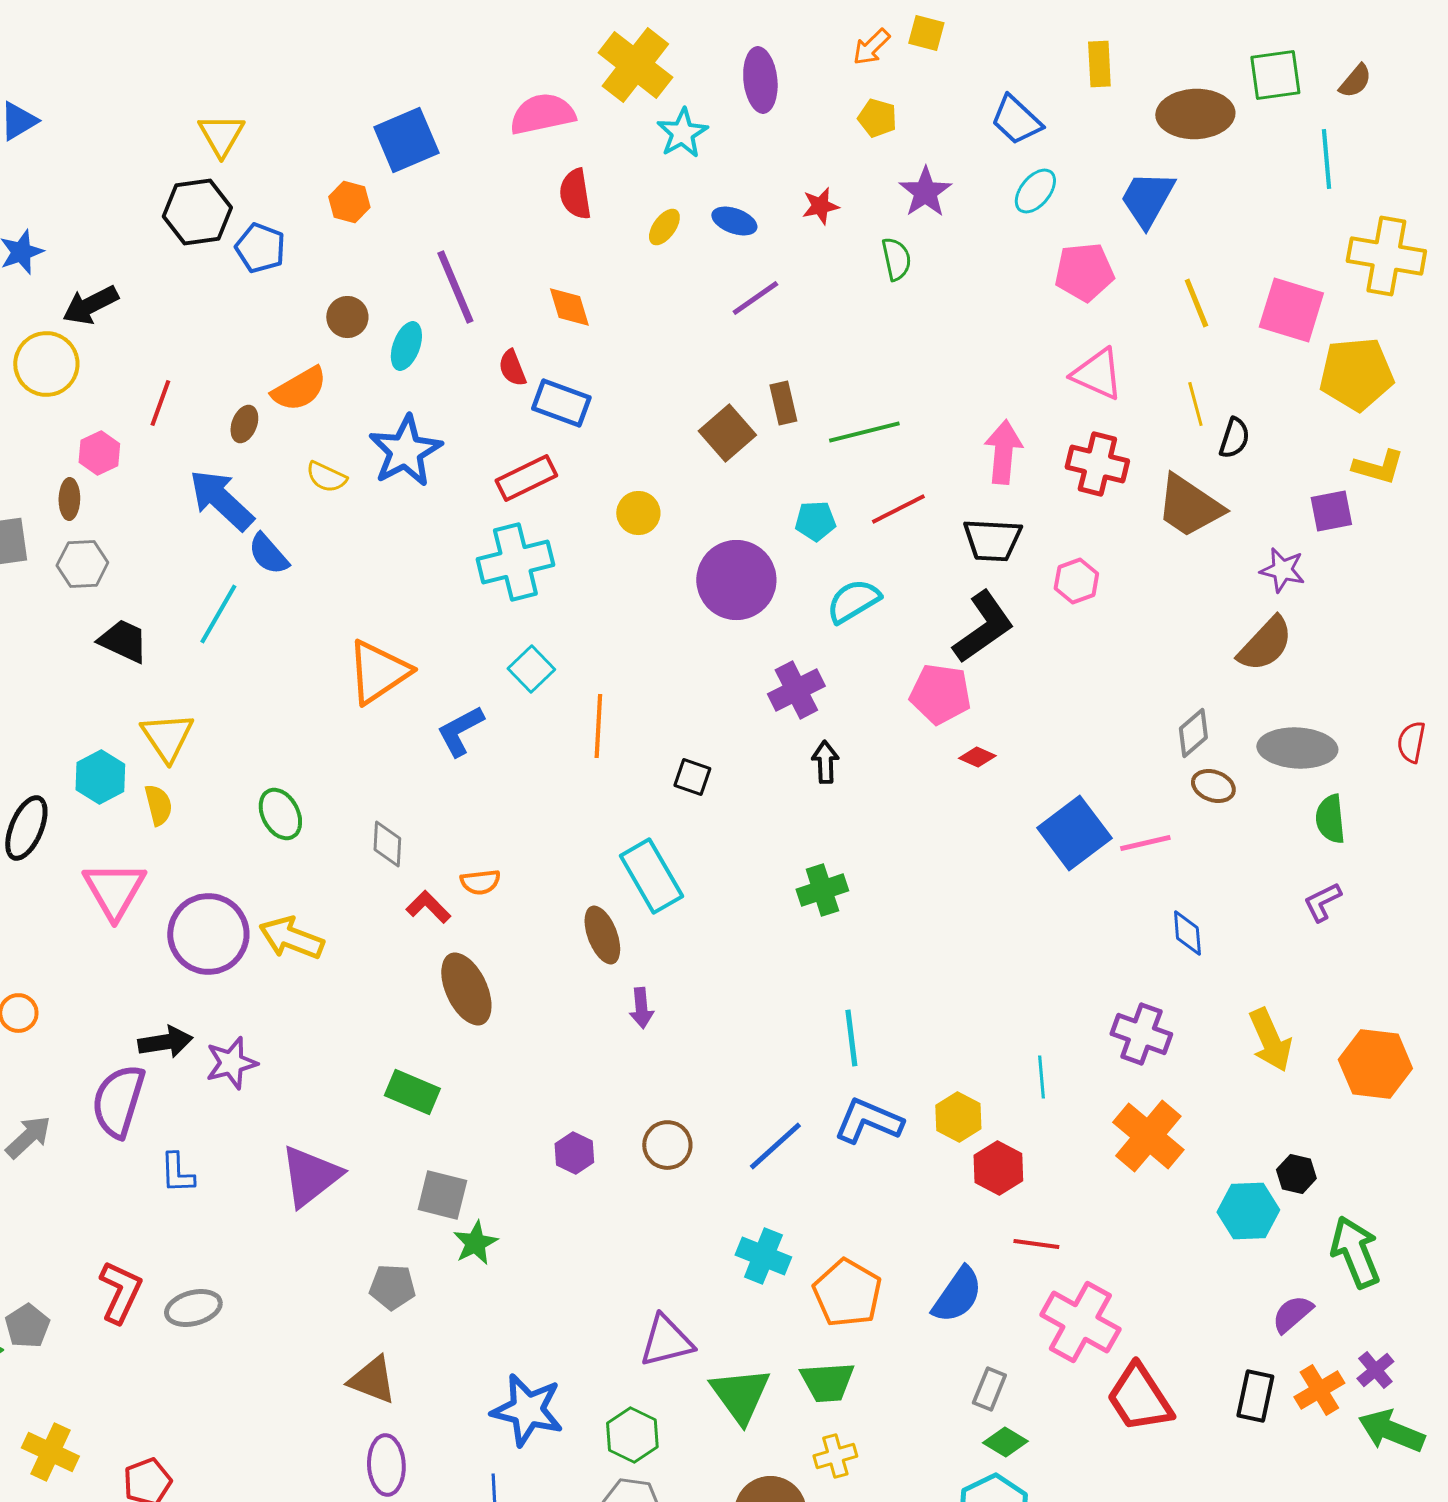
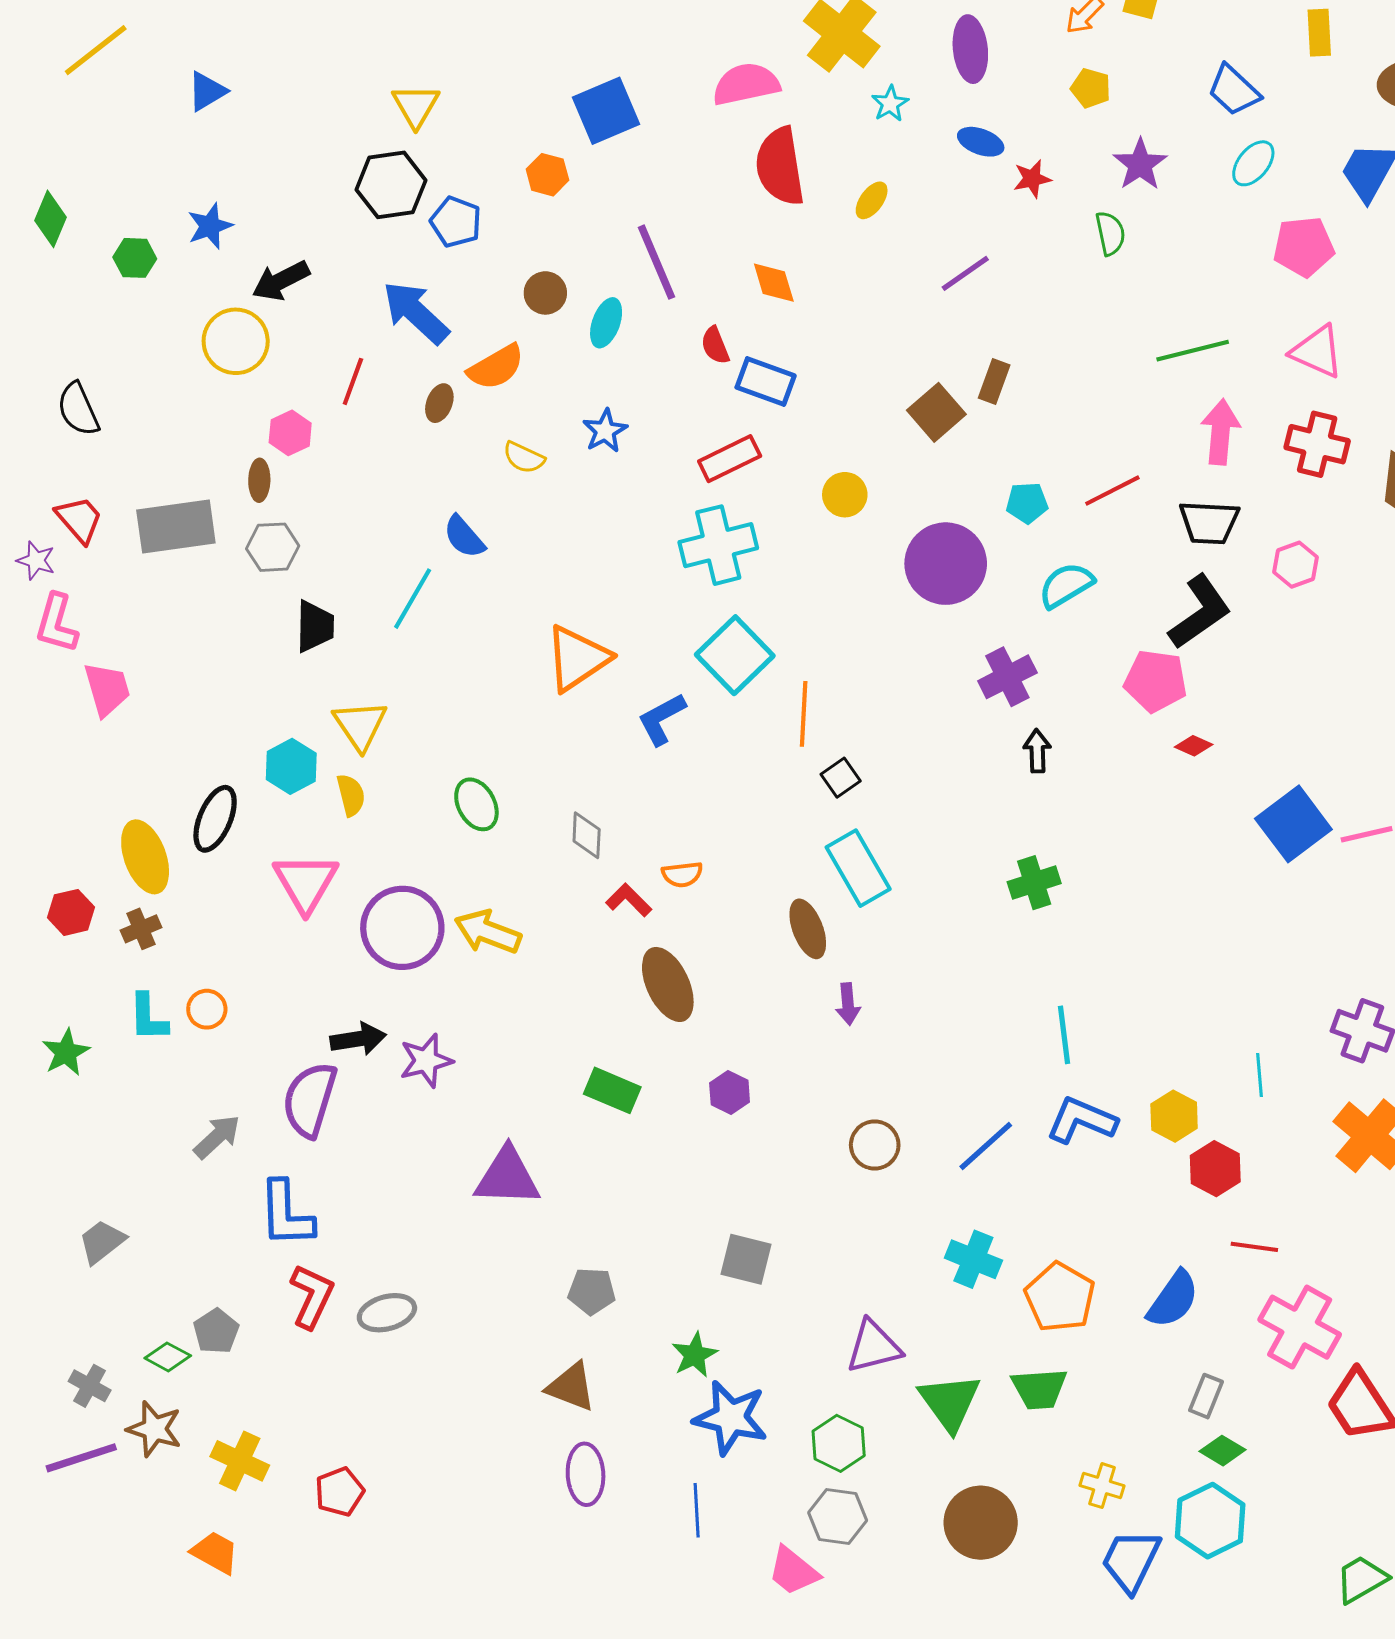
cyan star: (682, 133) -> (890, 104), size x0.7
red semicircle: (575, 194) -> (780, 166), size x1.5
blue ellipse: (734, 221) -> (981, 142), moved
brown rectangle: (783, 403) -> (994, 381), turned 33
green line: (864, 432) -> (1193, 351), moved
blue star: (405, 451) -> (605, 431), size x0.6
blue arrow: (221, 500) -> (416, 313), moved
black trapezoid: (123, 641) -> (315, 626), turned 66
cyan square: (531, 669) -> (735, 655), size x1.6
black square: (692, 777) -> (841, 778), moved, turned 36
purple hexagon: (574, 1153) -> (730, 1093), moved
blue L-shape: (177, 1173) -> (286, 1214), moved, size x1.6
purple triangle: (310, 1176) -> (507, 1177), turned 40
gray square: (442, 1195) -> (746, 1259), moved
green star: (475, 1243) -> (695, 1355), moved
yellow cross: (835, 1456) -> (1102, 1486), moved, turned 33

